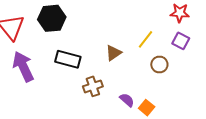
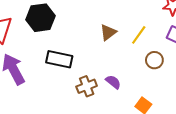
brown triangle: (113, 53) -> (108, 32), moved
purple semicircle: (127, 100) -> (113, 82), moved

